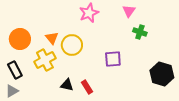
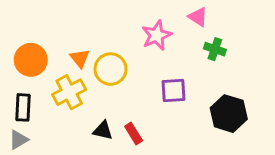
pink triangle: (129, 11) -> (198, 17), turned -32
pink star: (89, 13) -> (157, 35), moved
black rectangle: (15, 70) -> (23, 107), turned 30
black hexagon: (162, 74) -> (229, 114), moved

